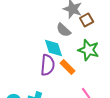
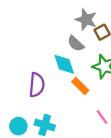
purple semicircle: (48, 65) -> (37, 85), moved

